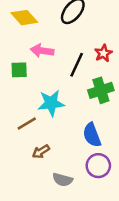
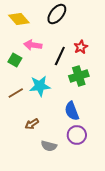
green square: (19, 70) -> (15, 60), turned 32
brown line: (27, 123) -> (16, 93), moved

